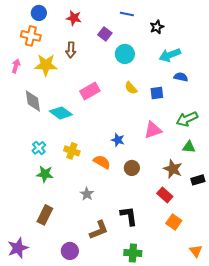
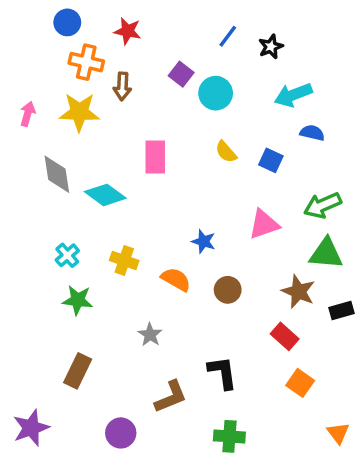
blue line: (127, 14) -> (228, 36), moved, turned -64
purple square: (105, 34) -> (181, 74), moved
orange cross: (31, 36) -> (86, 62), moved
pink rectangle: (90, 91) -> (155, 157), turned -60
blue square: (157, 93) -> (271, 160), turned 32
green triangle: (189, 147) -> (326, 254), size x1.5

